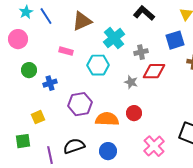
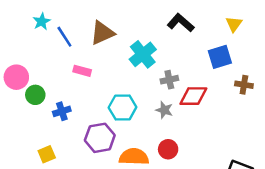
cyan star: (26, 12) -> (42, 22), moved
blue line: (46, 16) -> (64, 37), moved
pink circle: (18, 39) -> (16, 77), moved
gray cross: (141, 52) -> (169, 80), moved
cyan hexagon: (98, 65) -> (123, 107), moved

